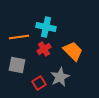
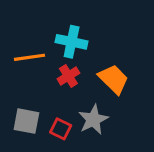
gray square: (17, 65) -> (26, 121), moved
red square: (39, 83) -> (61, 129), turned -32

